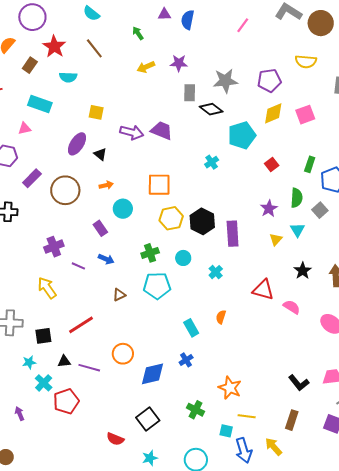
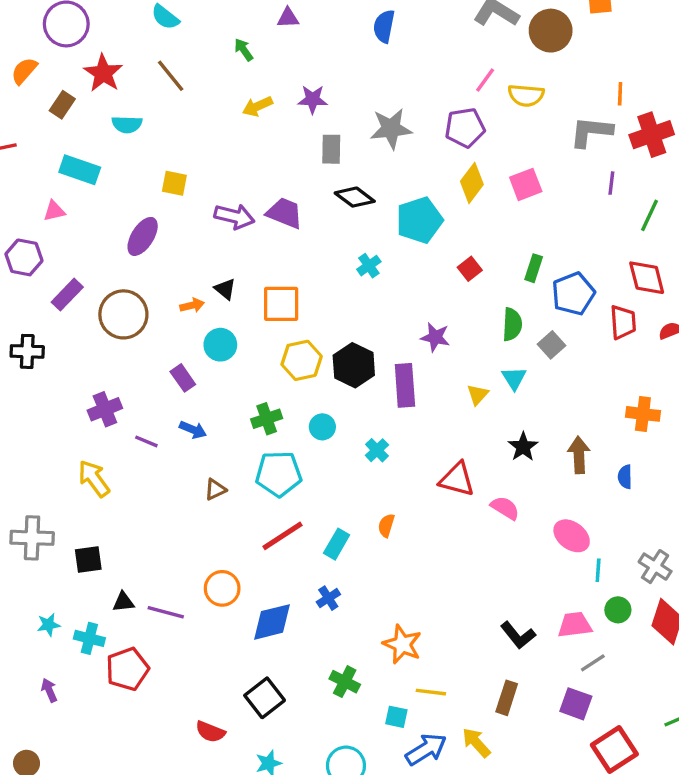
blue semicircle: (188, 20) -> (384, 26), moved
pink line: (243, 25) -> (485, 80), moved
black diamond: (211, 109) -> (355, 197), moved
yellow diamond: (273, 113) -> (472, 183), turned -30
black triangle: (100, 154) -> (225, 289), moved
purple star: (269, 209) -> (435, 337), moved, turned -30
red line: (81, 325) -> (282, 536), moved
cyan rectangle: (191, 328) -> (337, 544), turned 60
cyan star: (29, 362) -> (49, 625), moved
cyan cross: (44, 383) -> (89, 638), turned -30
blue arrow: (244, 450) -> (426, 749), turned -105

